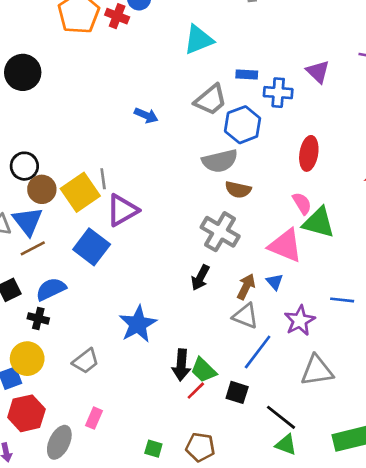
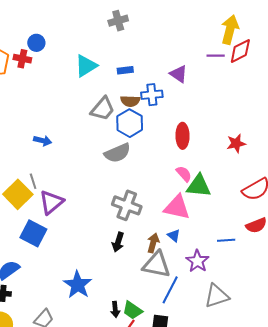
blue rectangle: (247, 74) -> (125, 70), moved
blue arrow: (146, 115) -> (43, 141), moved
brown semicircle: (238, 190) -> (130, 101), moved
gray triangle: (245, 316) -> (157, 265), size x1.4
black arrow: (181, 365) -> (115, 309), size x0.7

